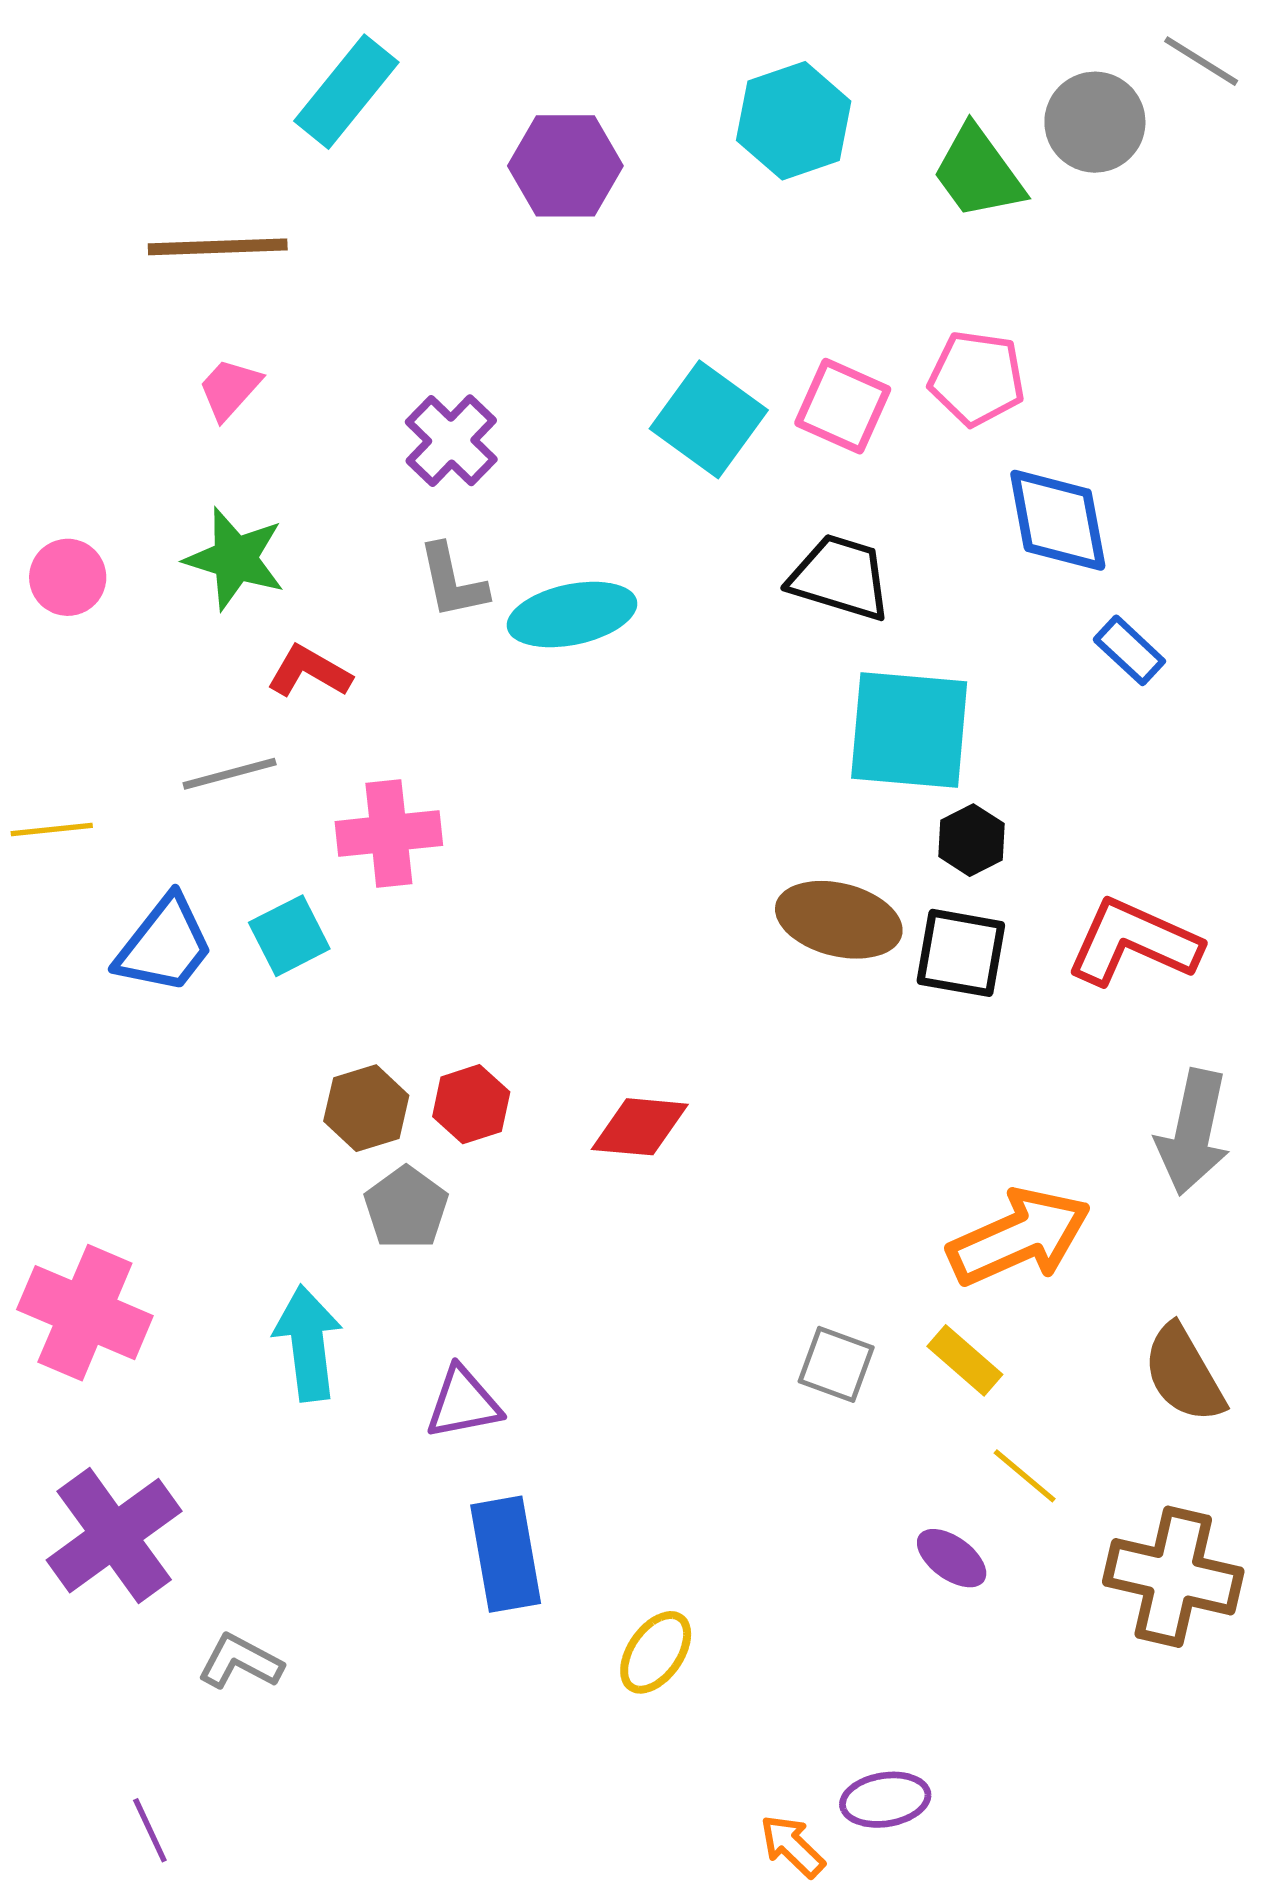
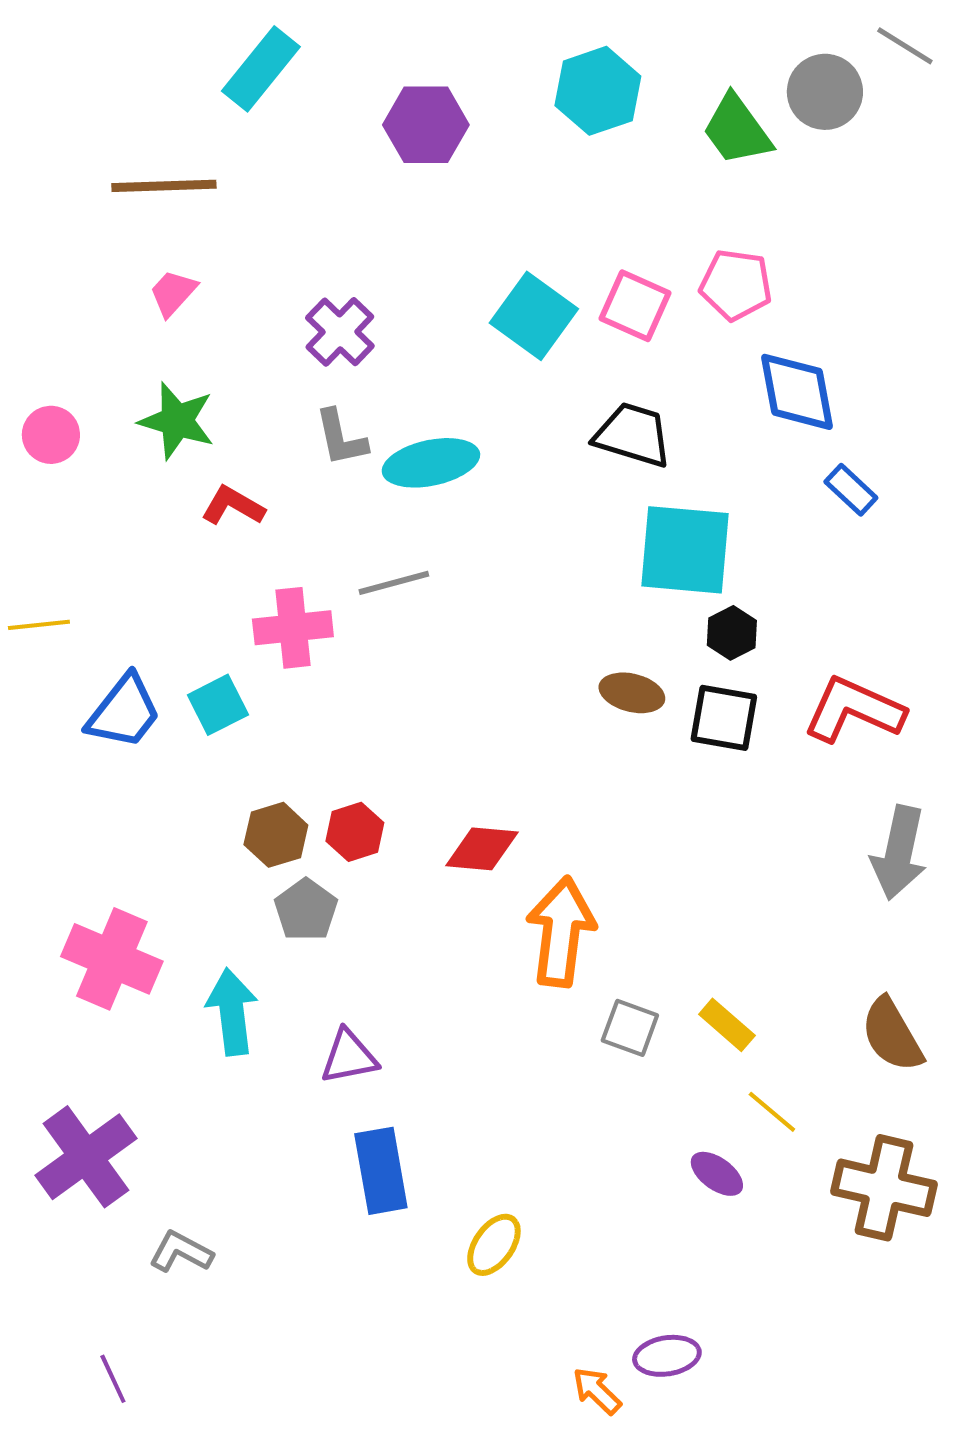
gray line: (230, 774) -> (394, 583), moved
brown ellipse: (839, 920) -> (632, 693), size x0.7
orange arrow: (1019, 1237) -> (561, 932), moved, turned -59
pink cross: (85, 1313) -> (112, 959), moved

